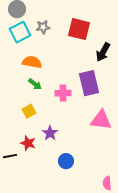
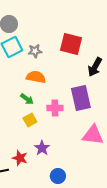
gray star: (43, 27) -> (35, 51), moved
orange semicircle: (32, 62) -> (36, 77), moved
yellow square: (29, 111) -> (30, 120), moved

